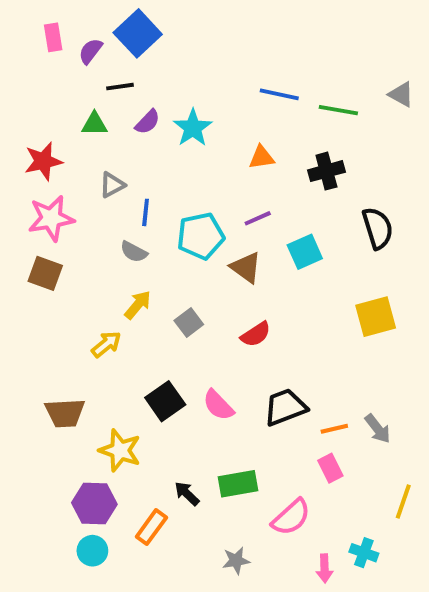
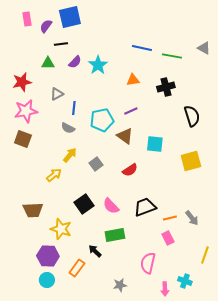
blue square: (138, 33) -> (70, 17), turned 30
cyan square: (305, 252) -> (155, 144), moved, turned 30
green rectangle: (238, 484) -> (115, 235), moved
pink semicircle: (291, 517) -> (148, 263), turned 145

